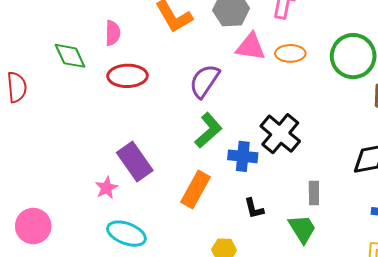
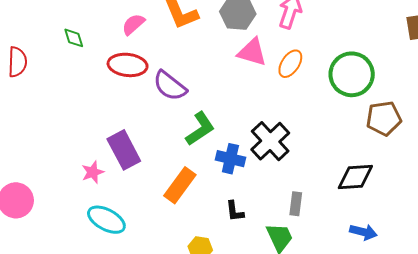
pink semicircle: (113, 33) -> (133, 24), moved, turned -140
orange ellipse: (290, 53) -> (290, 64), turned -64
green diamond: (70, 56) -> (74, 38), size x0.7
purple semicircle: (204, 81) -> (170, 86), moved, turned -93

